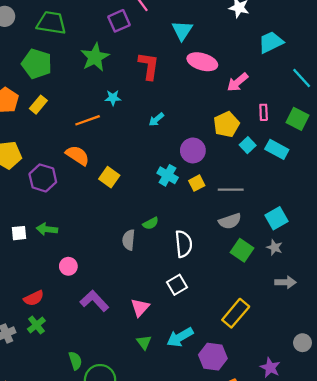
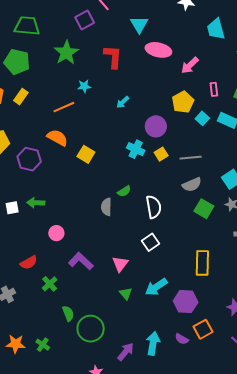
cyan trapezoid: (271, 42) -> (216, 29), turned -75
yellow rectangle: (236, 313) -> (202, 263), turned -35
green cross: (36, 325) -> (50, 284), moved

